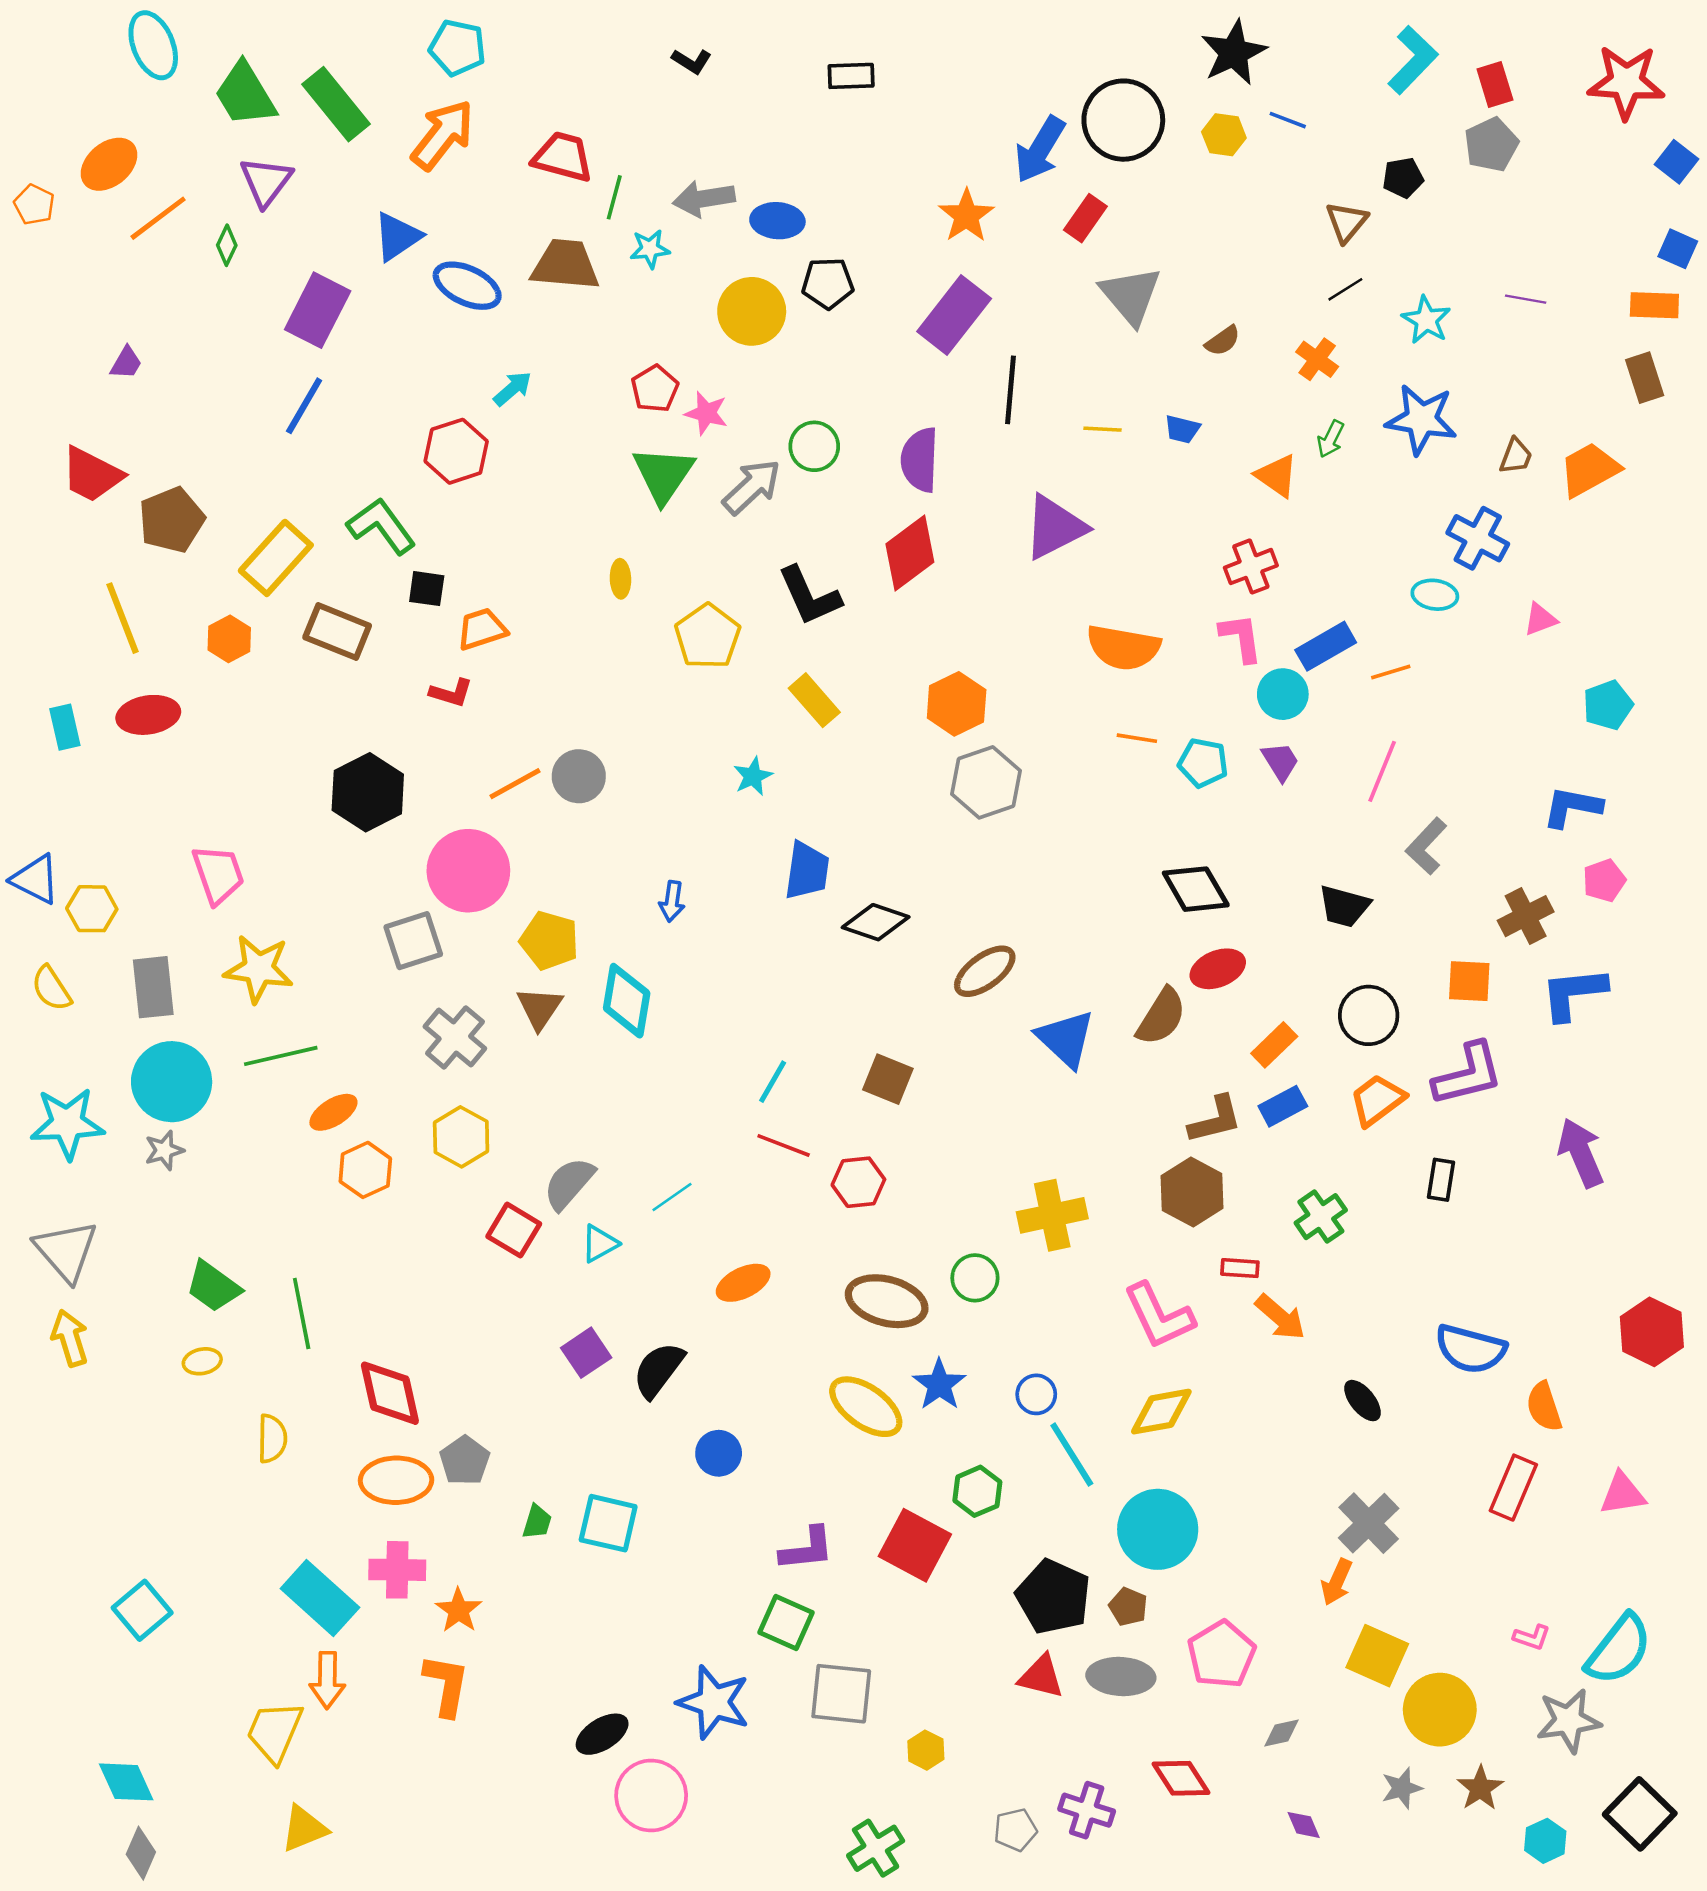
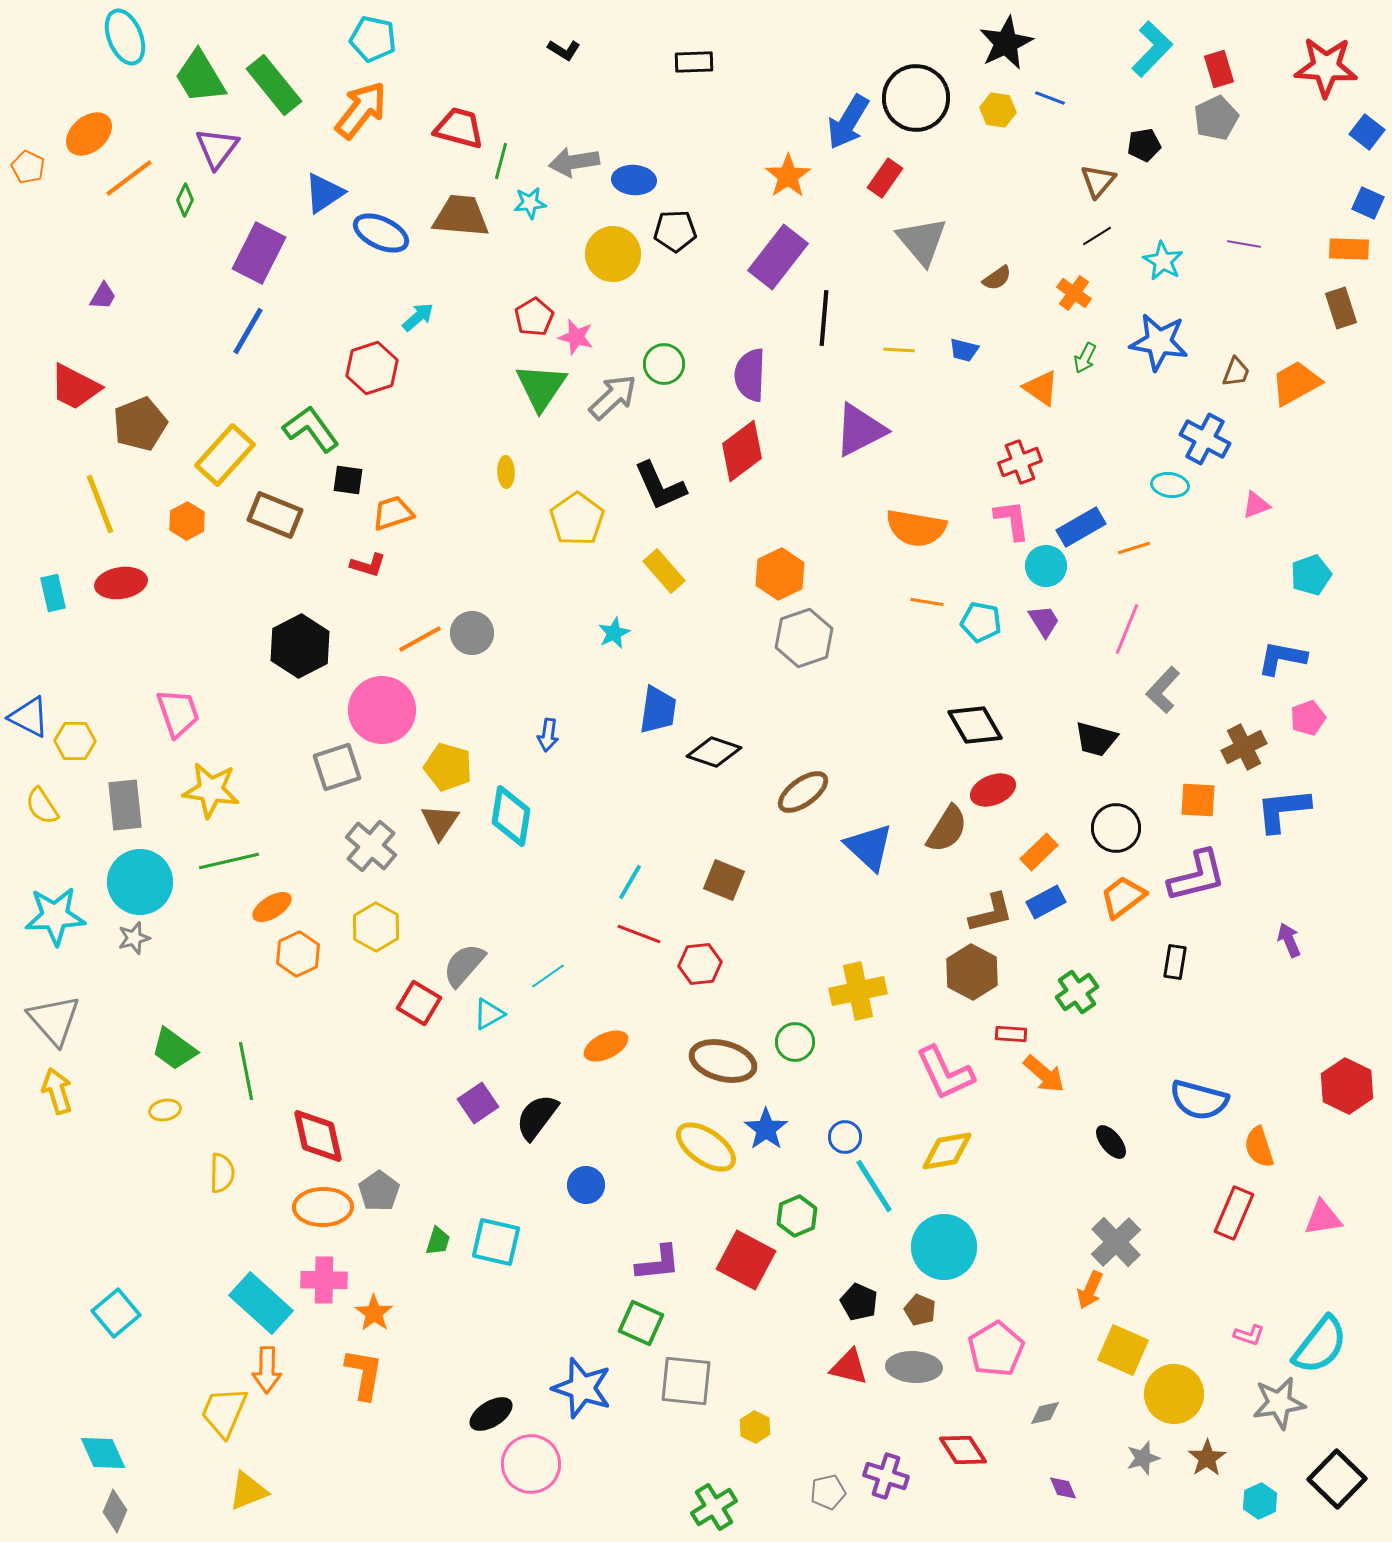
purple arrow: (1581, 1153) -> (1289, 940), size x0.6
black pentagon: (1053, 1597) -> (859, 1302), size x0.6

